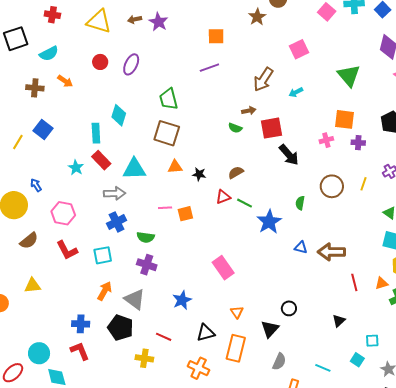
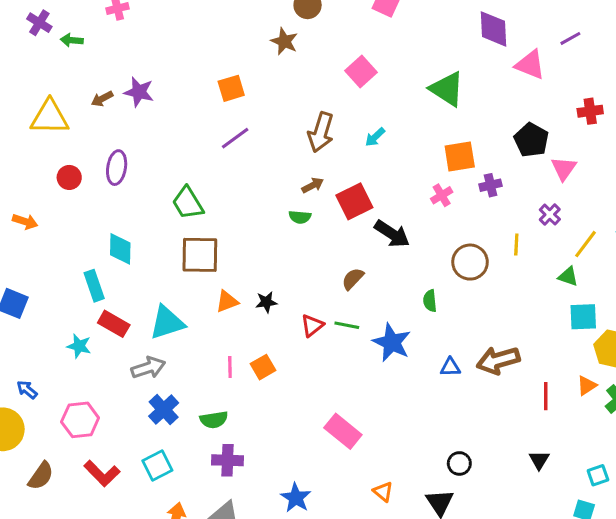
brown semicircle: (236, 172) -> (353, 279), moved
pink line: (165, 208) -> (230, 367), turned -72
red line: (354, 282) -> (546, 396), turned 30

